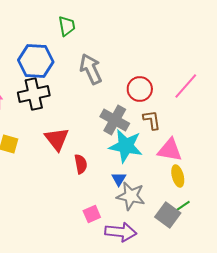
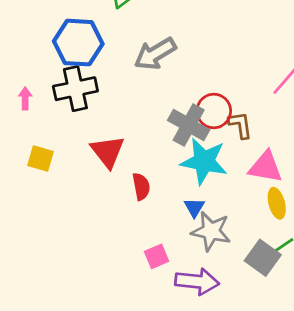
gray arrow: (91, 69) -> (155, 54), turned -96
red circle: (140, 89) -> (214, 111), moved

